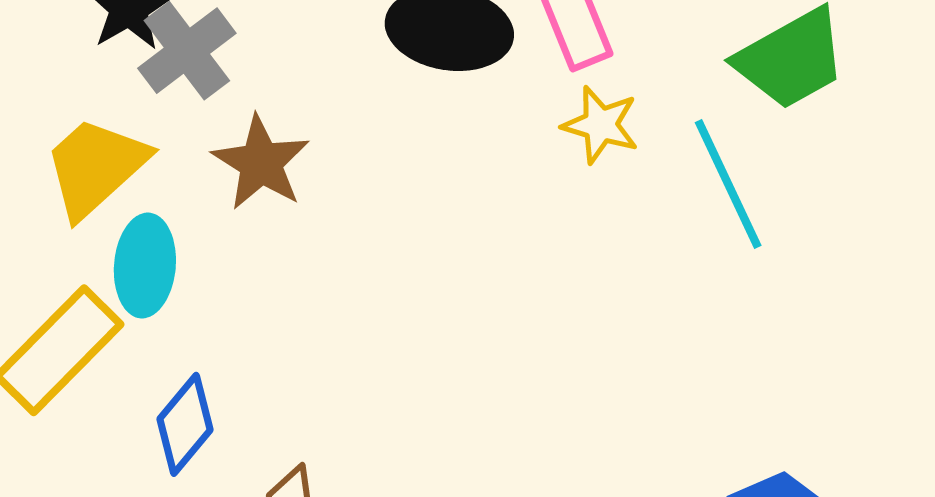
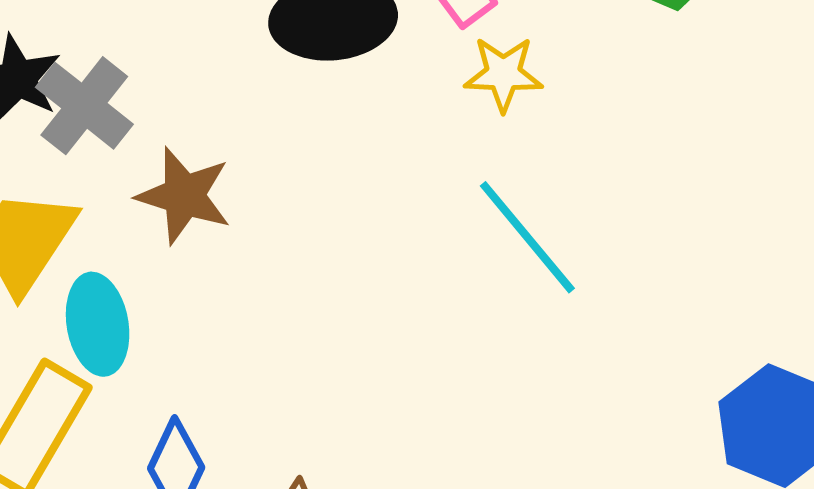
cyan line: (728, 184) -> (527, 237), moved

